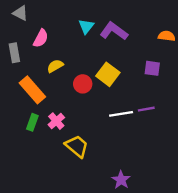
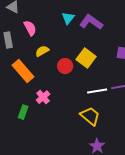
pink semicircle: (41, 38) -> (30, 28), turned -56
green rectangle: (32, 122) -> (23, 112), moved
yellow trapezoid: (77, 146) -> (90, 116), moved

